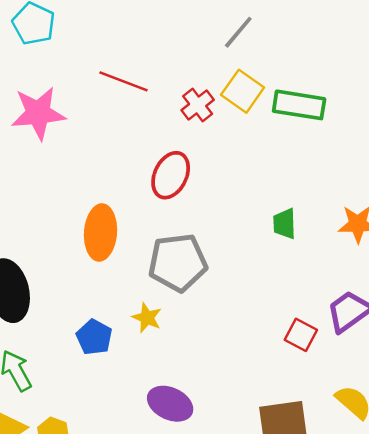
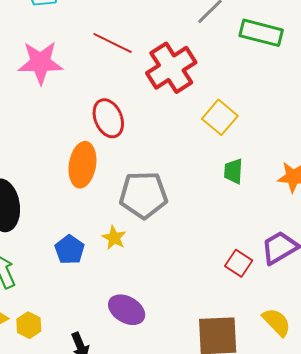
yellow square: (243, 91) -> (220, 117), moved
red cross: (198, 105) -> (171, 68), size x1.8
green rectangle: (299, 105) -> (261, 33), moved
red ellipse: (171, 175) -> (108, 118), moved, turned -54

